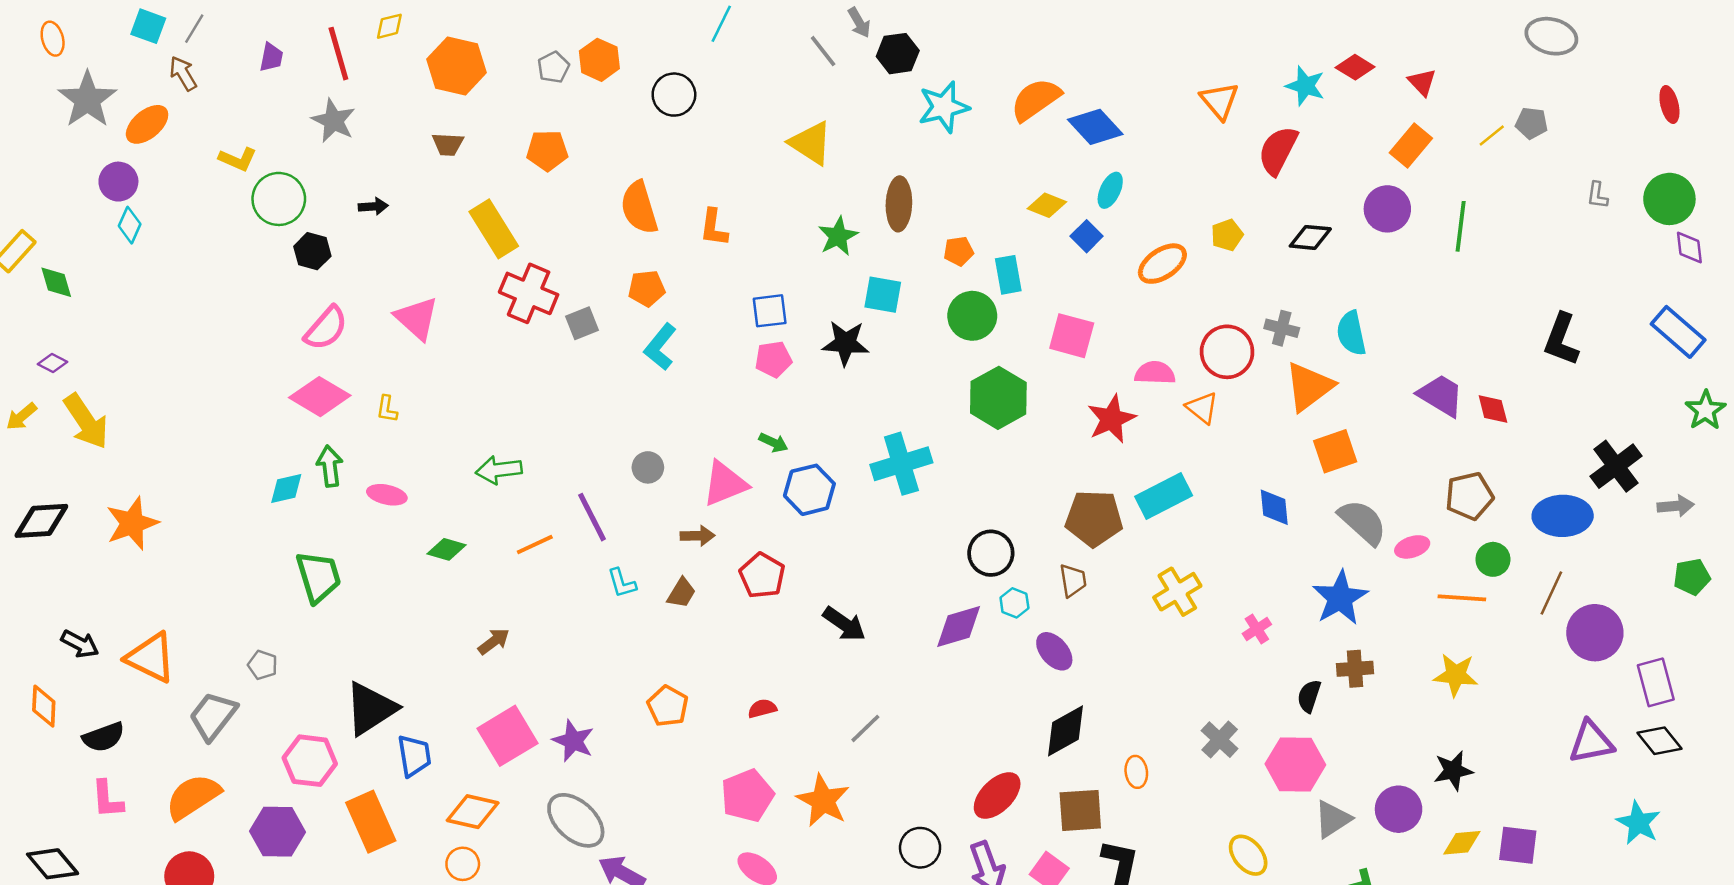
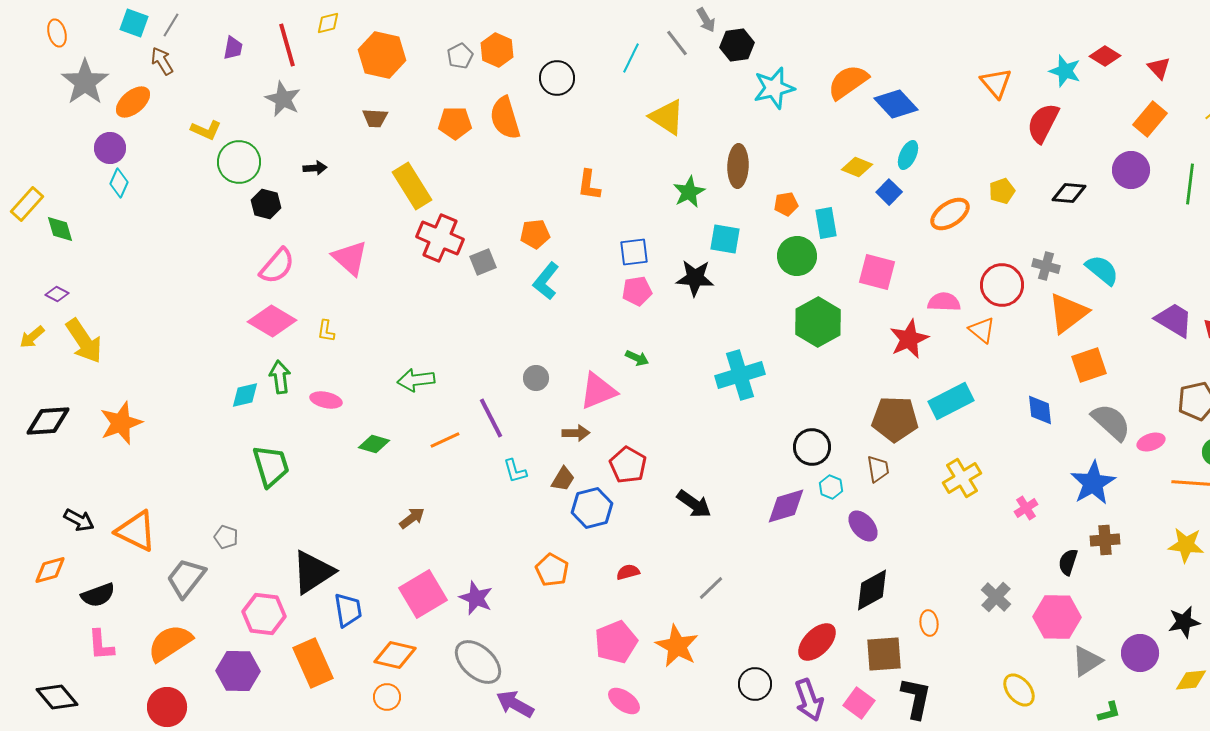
cyan line: (721, 24) -> (631, 58), moved
orange semicircle: (639, 208) -> (505, 118), moved
cyan semicircle: (1351, 333) -> (1102, 270), turned 141
blue hexagon: (809, 490) -> (592, 508), moved
orange diamond: (44, 706) -> (50, 570), turned 72

